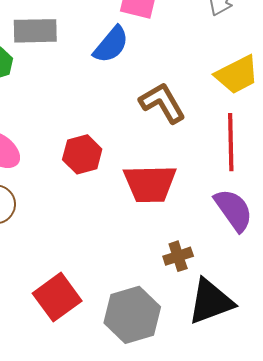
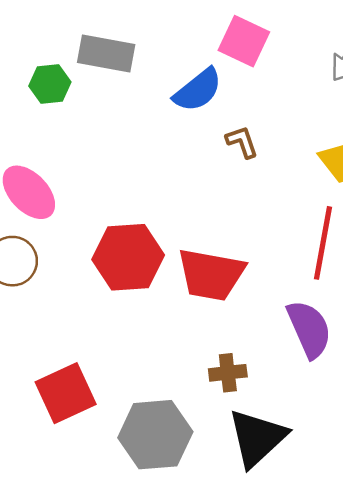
brown L-shape: (162, 103) -> (242, 142), moved, size x0.6
red hexagon: (82, 154) -> (128, 257), moved, size x1.4
black triangle: (211, 301) -> (257, 438), turned -34

